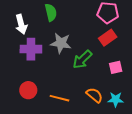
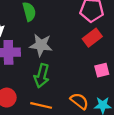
green arrow: (82, 59) -> (42, 76), moved, turned -30

